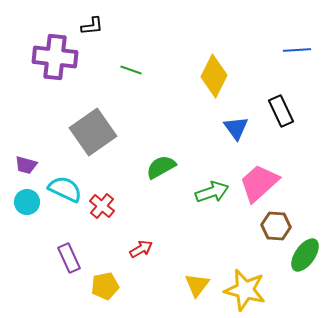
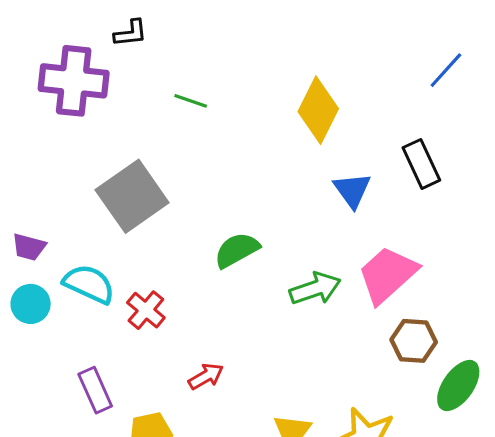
blue line: (297, 50) -> (446, 70), turned -44

